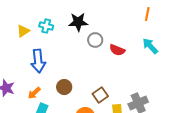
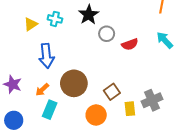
black star: (78, 22) -> (89, 15), turned -30
red semicircle: (117, 50) -> (130, 44), turned -42
brown circle: (64, 87) -> (74, 83), size x1.6

